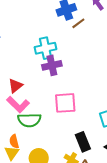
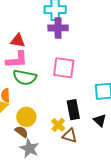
red triangle: (15, 86) -> (18, 41), turned 35
pink L-shape: (18, 105) -> (17, 60), turned -60

